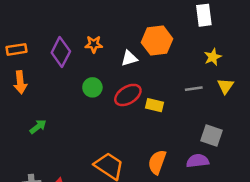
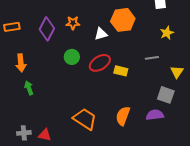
orange arrow: (20, 82) -> (21, 63), moved
yellow triangle: (225, 86) -> (177, 72), moved
green arrow: (38, 127) -> (29, 88), turned -72

